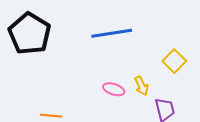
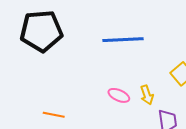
black pentagon: (30, 34) -> (41, 31), turned 30

